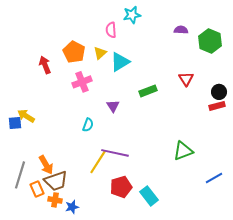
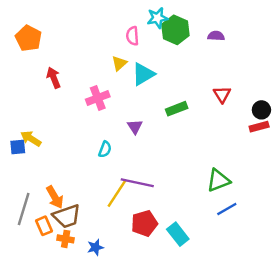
green hexagon: (210, 41) -> (175, 30), moved
orange pentagon: (74, 52) -> (28, 38), moved
blue line: (214, 178) -> (227, 209), moved
blue star: (72, 207) -> (95, 247), moved

